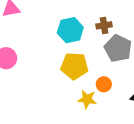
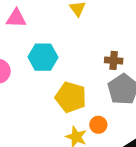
cyan hexagon: (70, 30) -> (43, 57), moved

